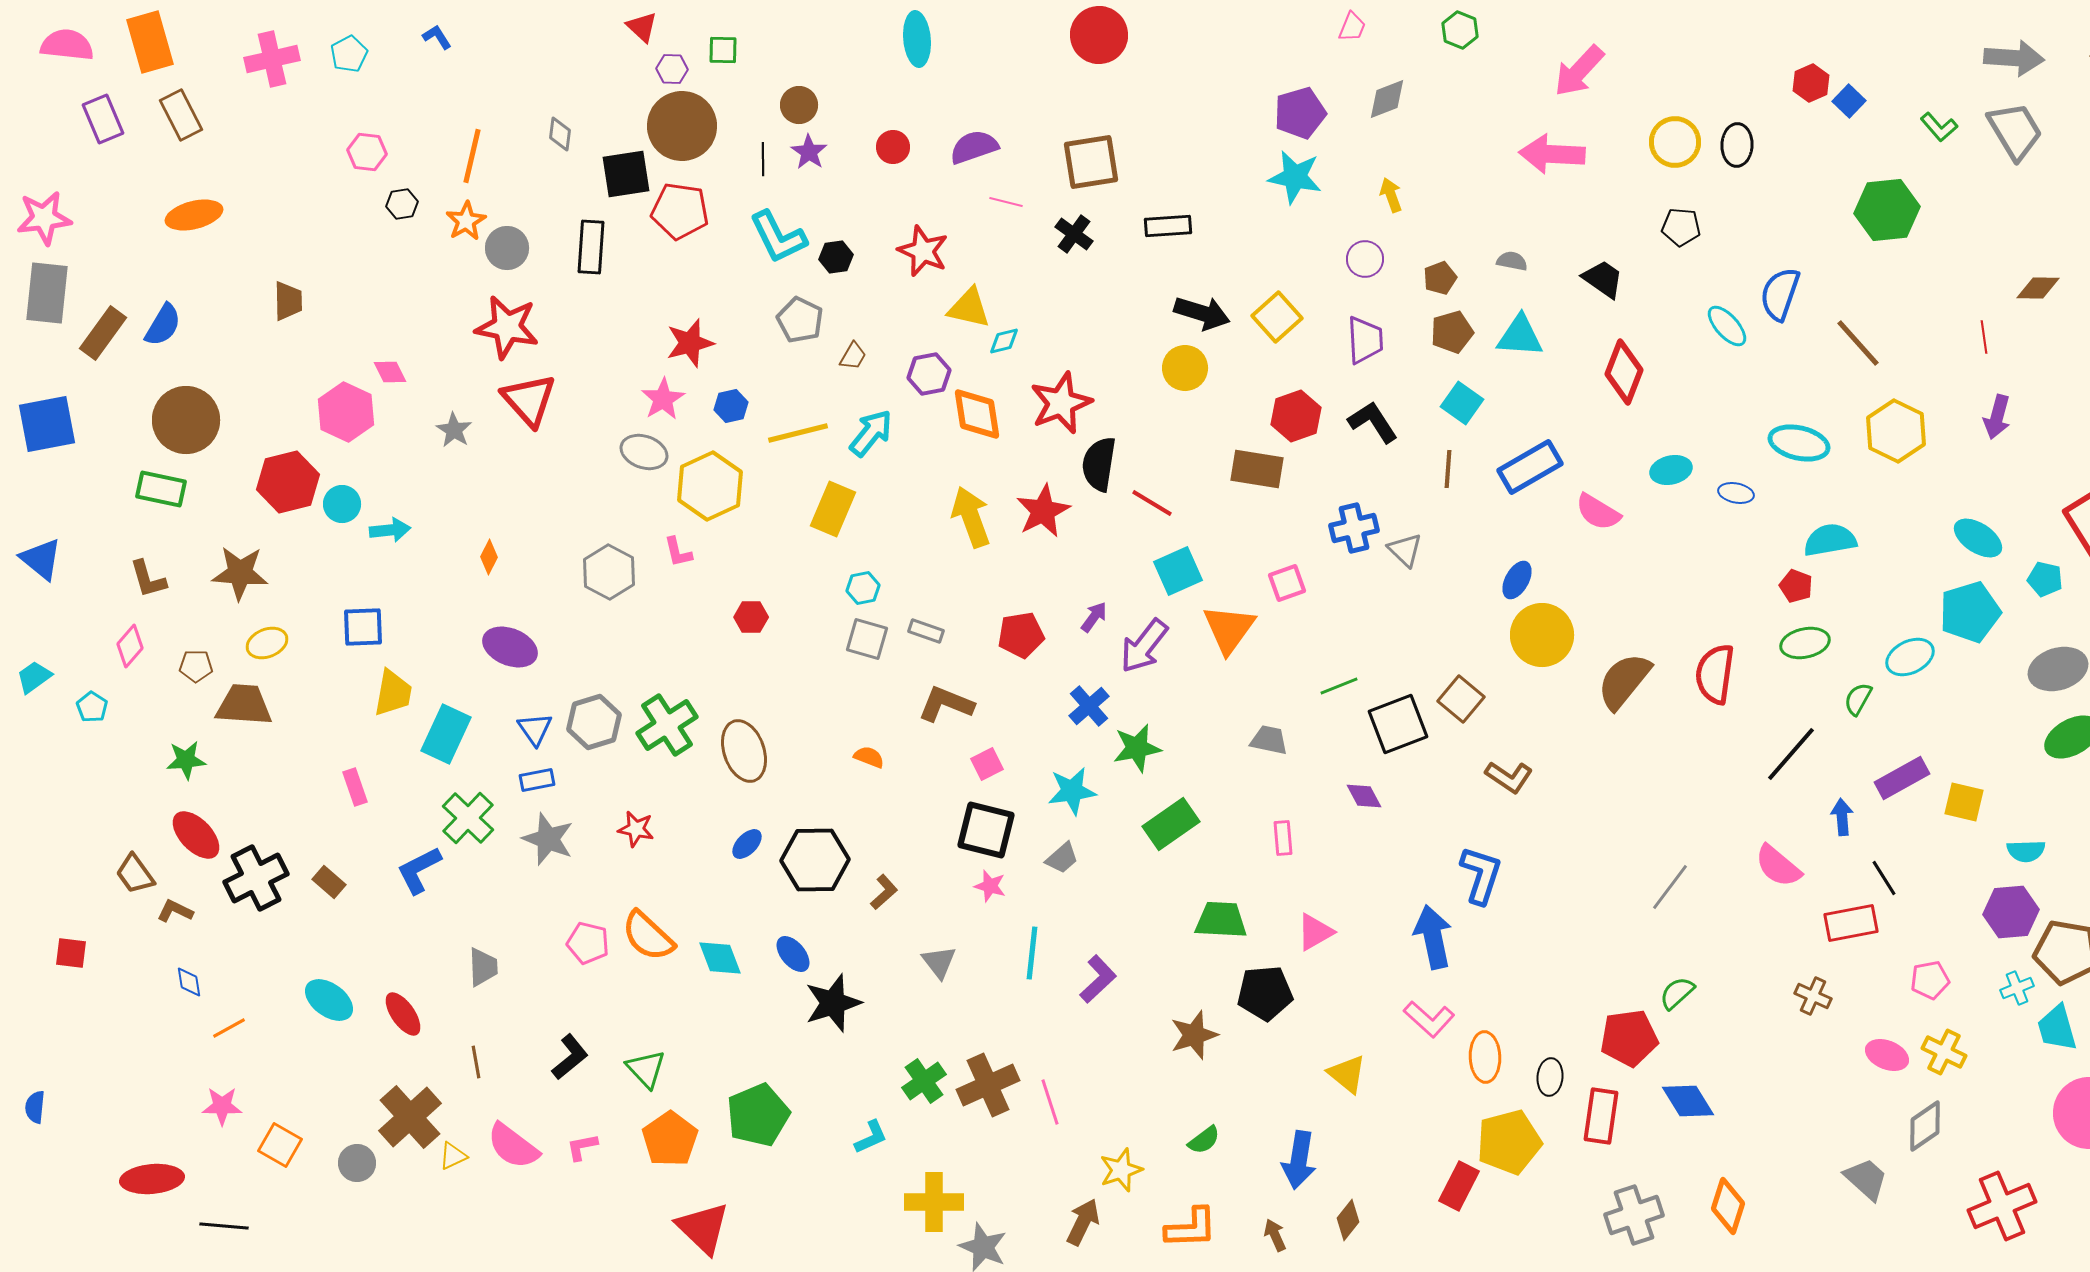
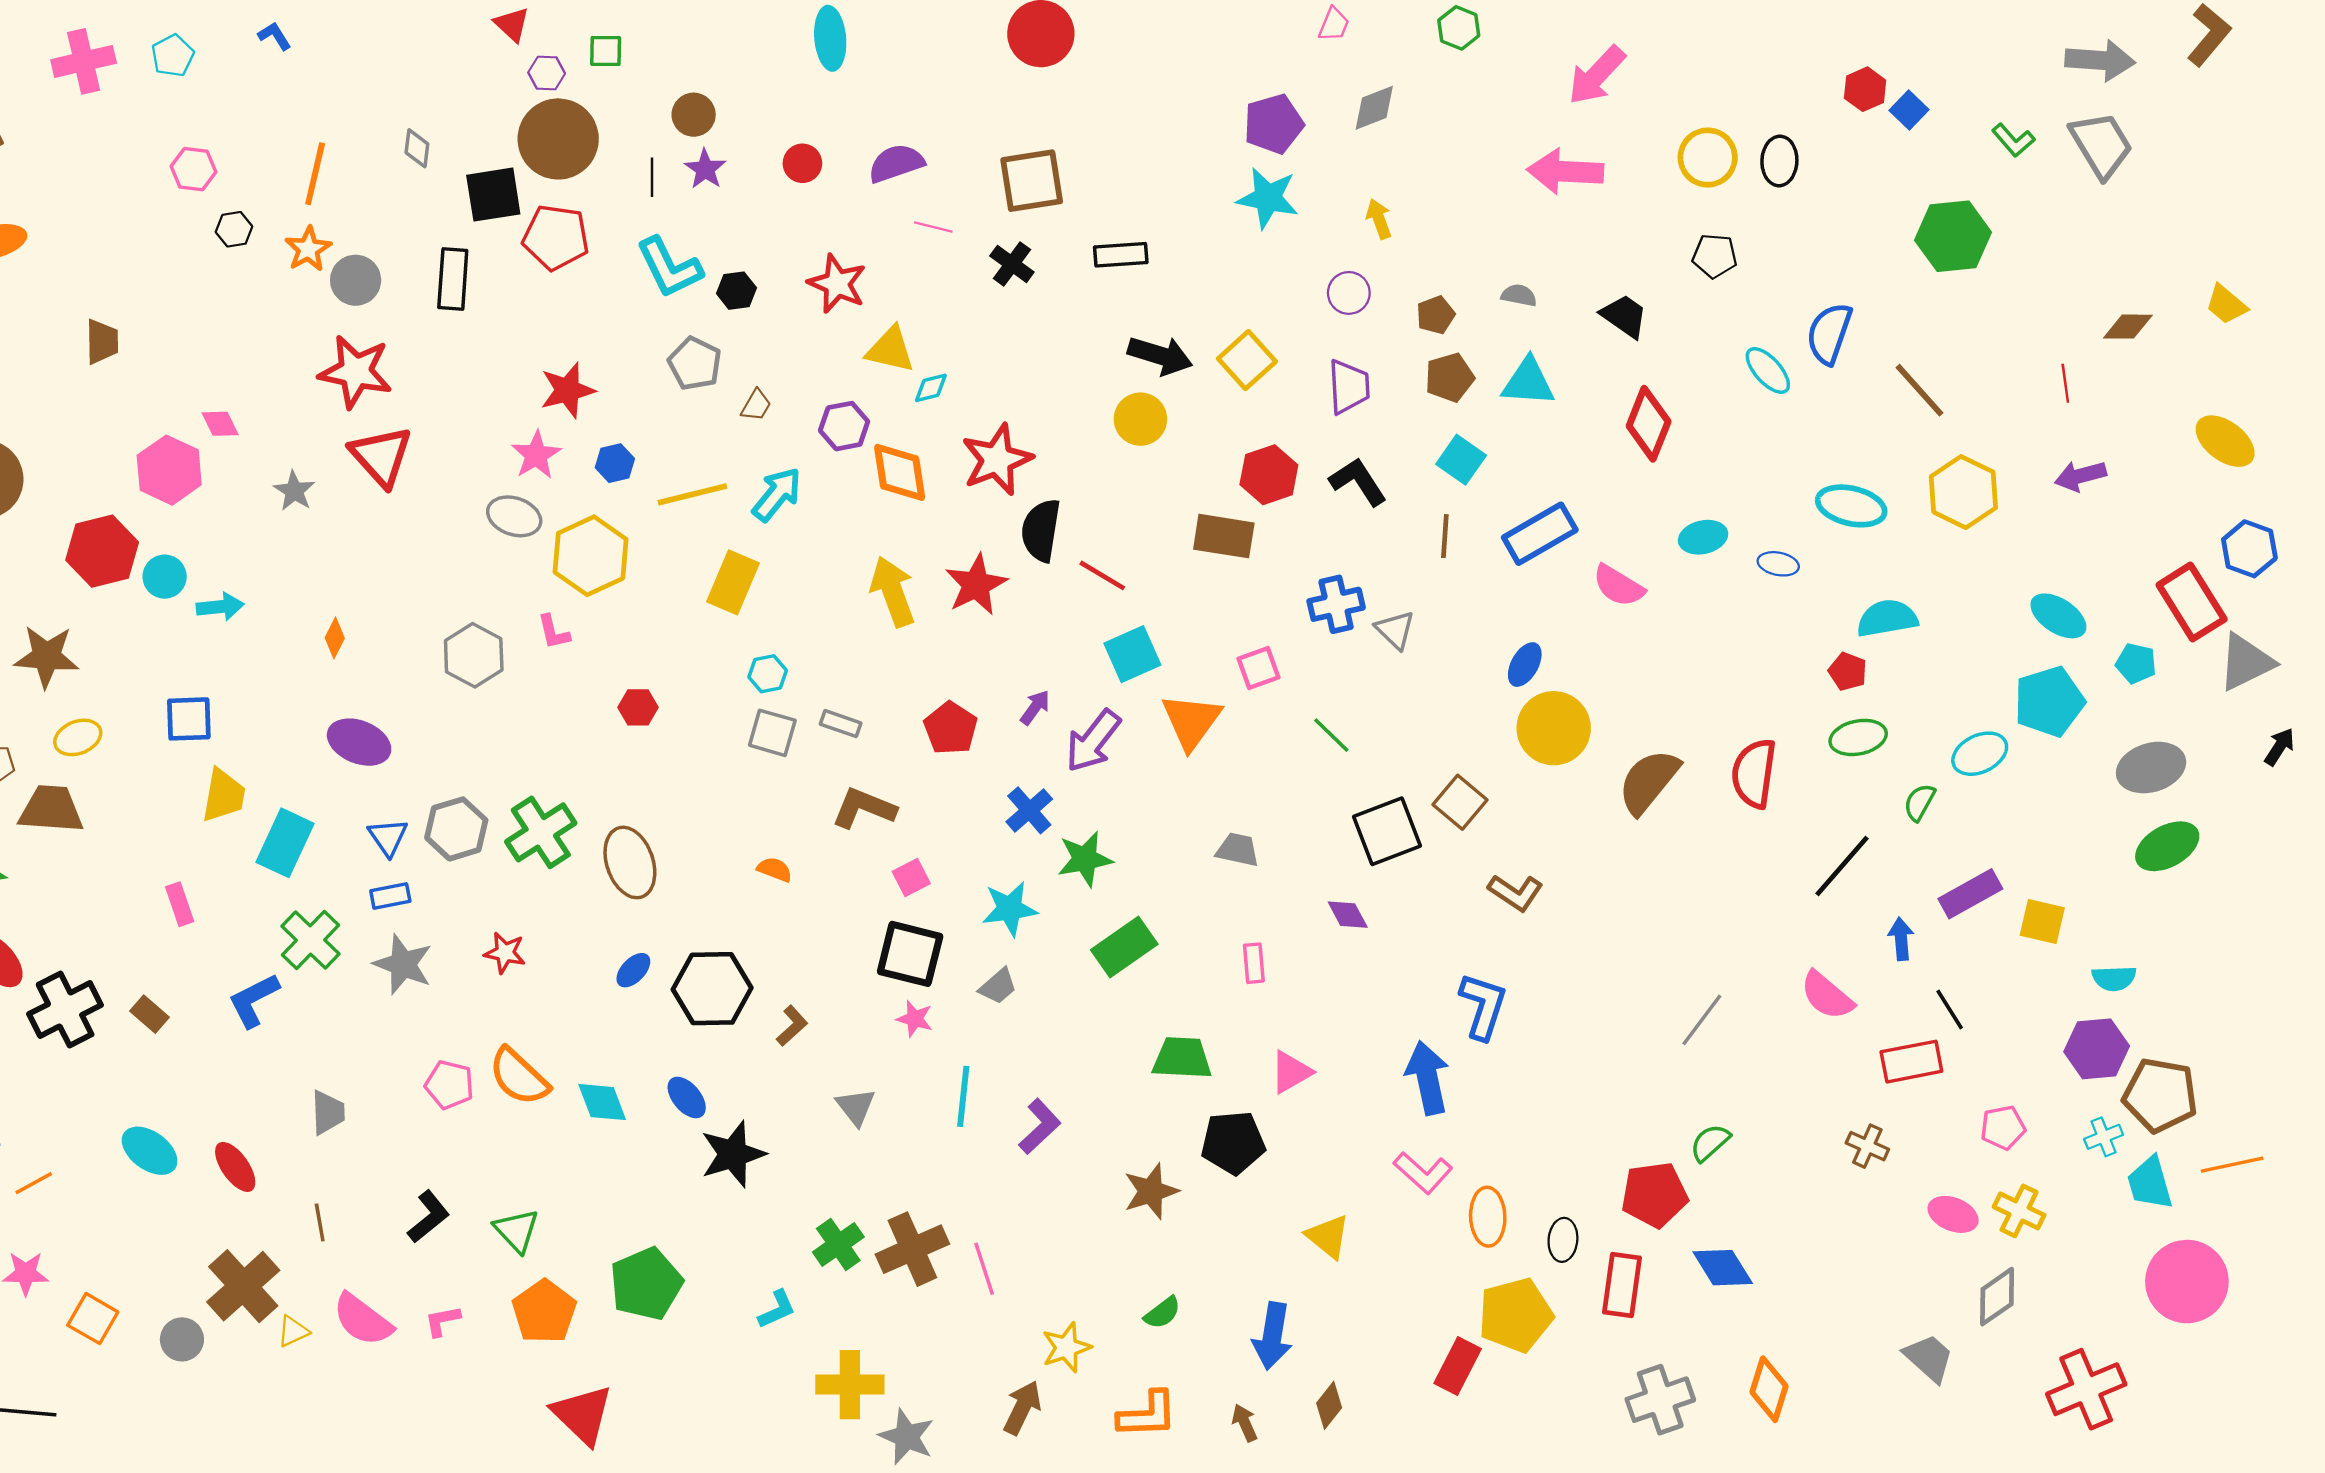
purple arrow: (1997, 417) -> (2080, 476), turned 60
red pentagon: (1021, 635) -> (951, 728), turned -30
green line: (1339, 686) -> (1331, 735), moved, turned 66

